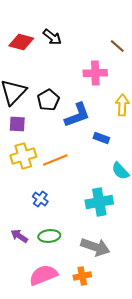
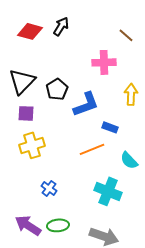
black arrow: (52, 37) -> (61, 26), turned -96
orange line: (55, 160) -> (92, 149), moved
cyan cross: (99, 202) -> (108, 191), turned 32
purple arrow: (19, 236) -> (28, 225), size x1.5

